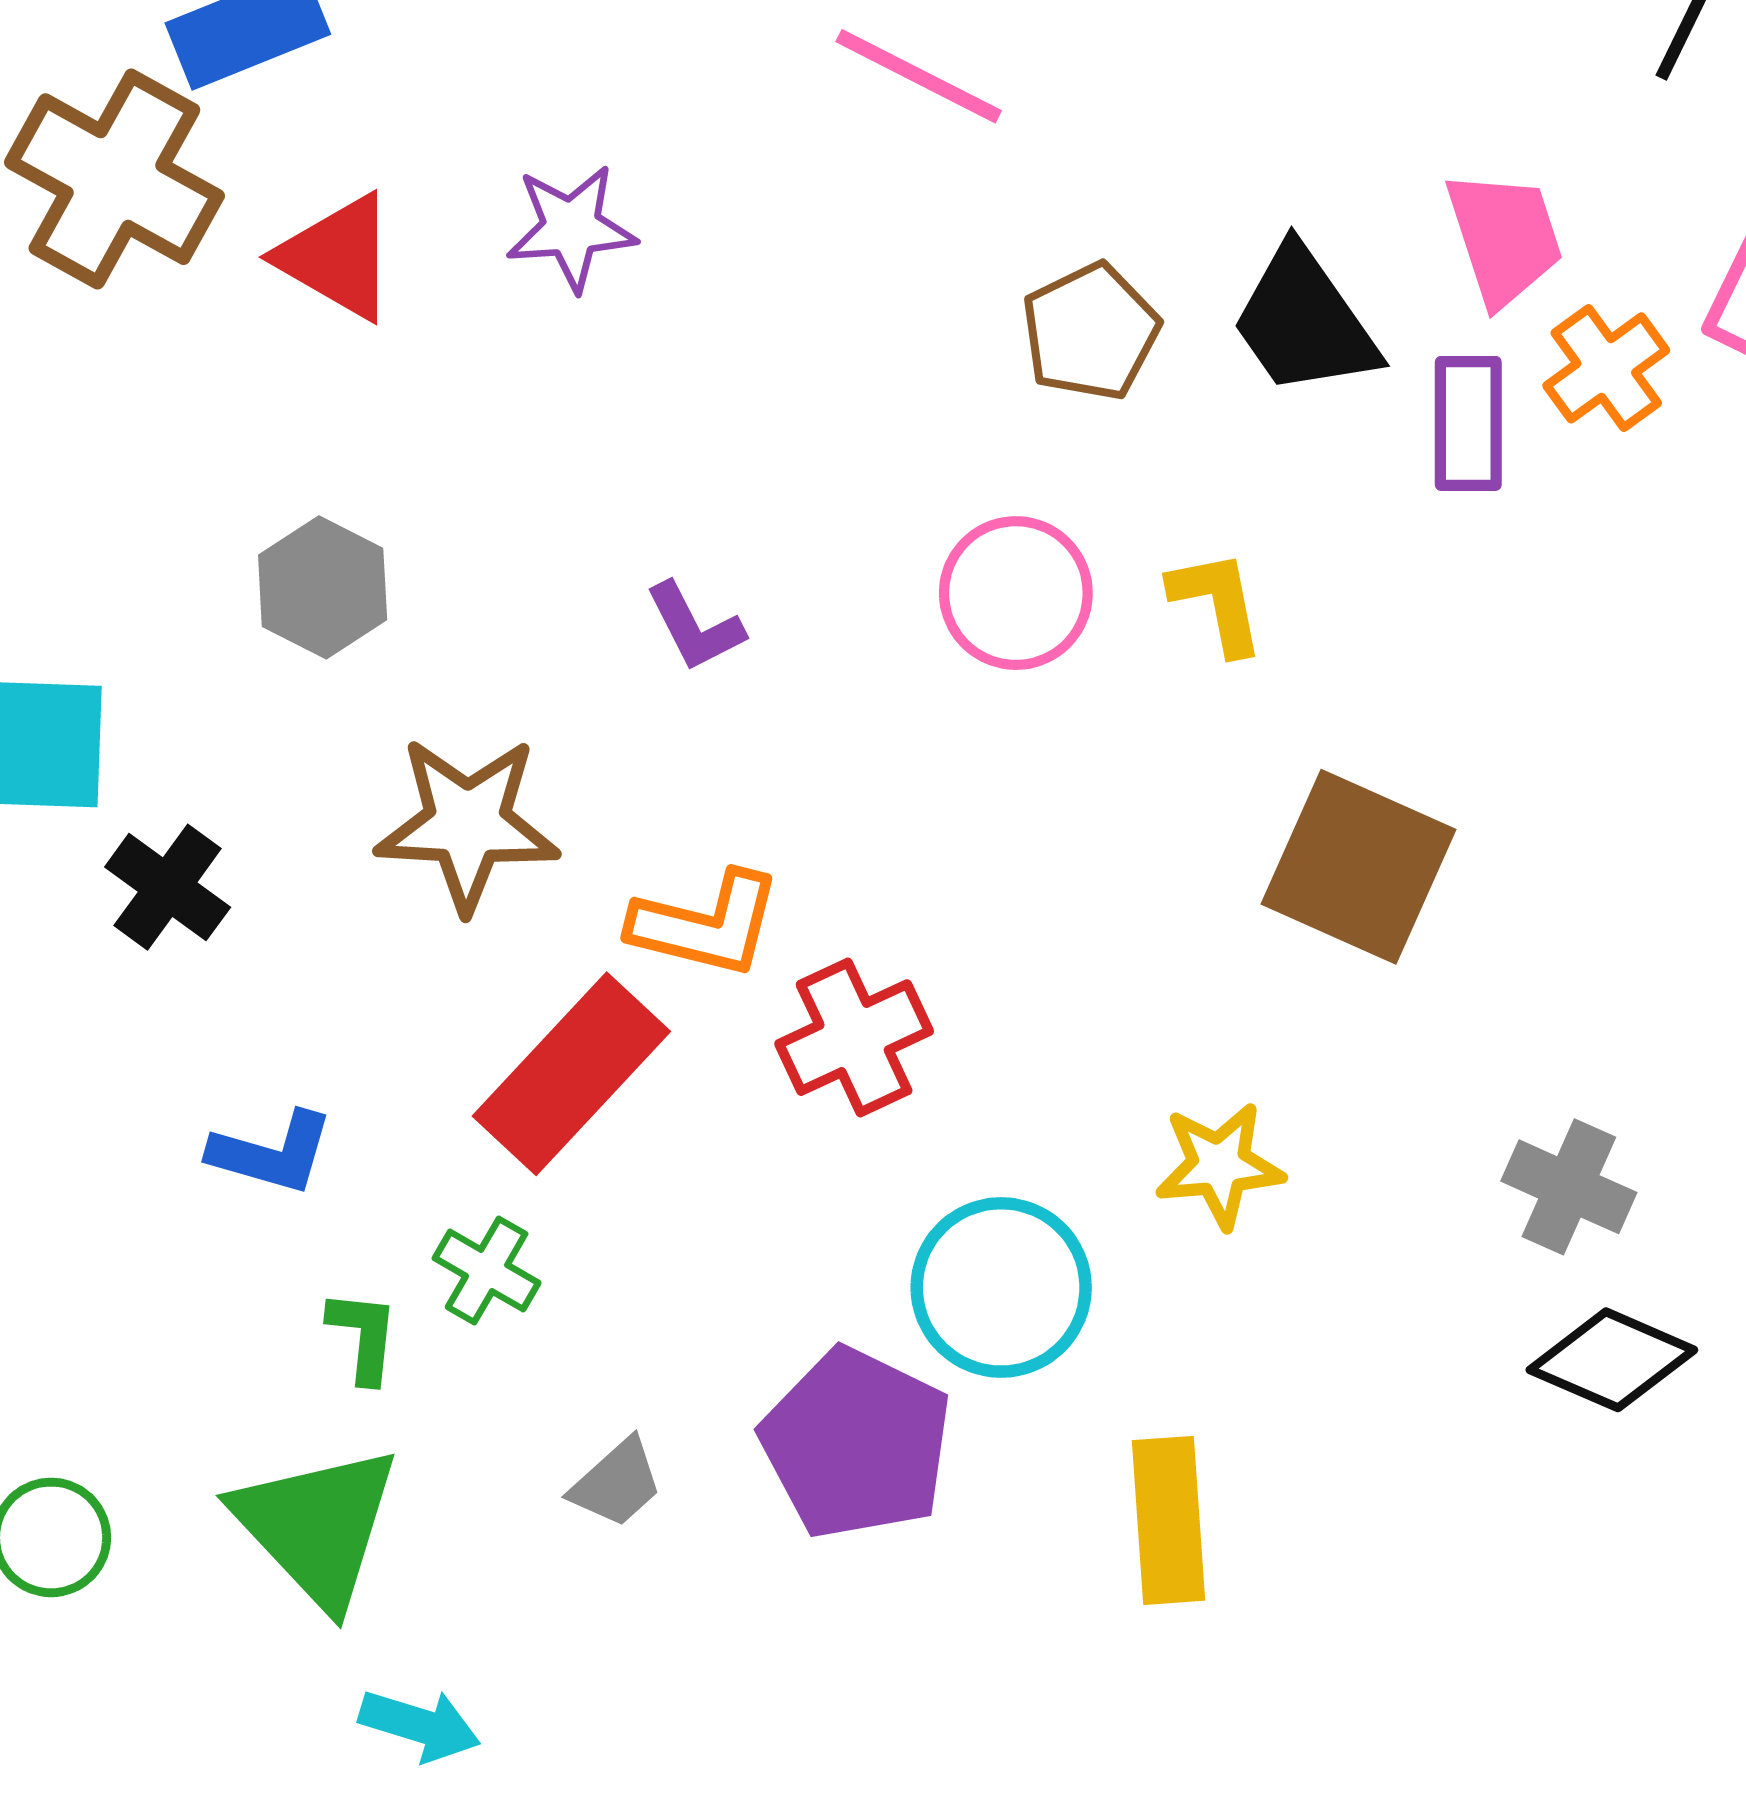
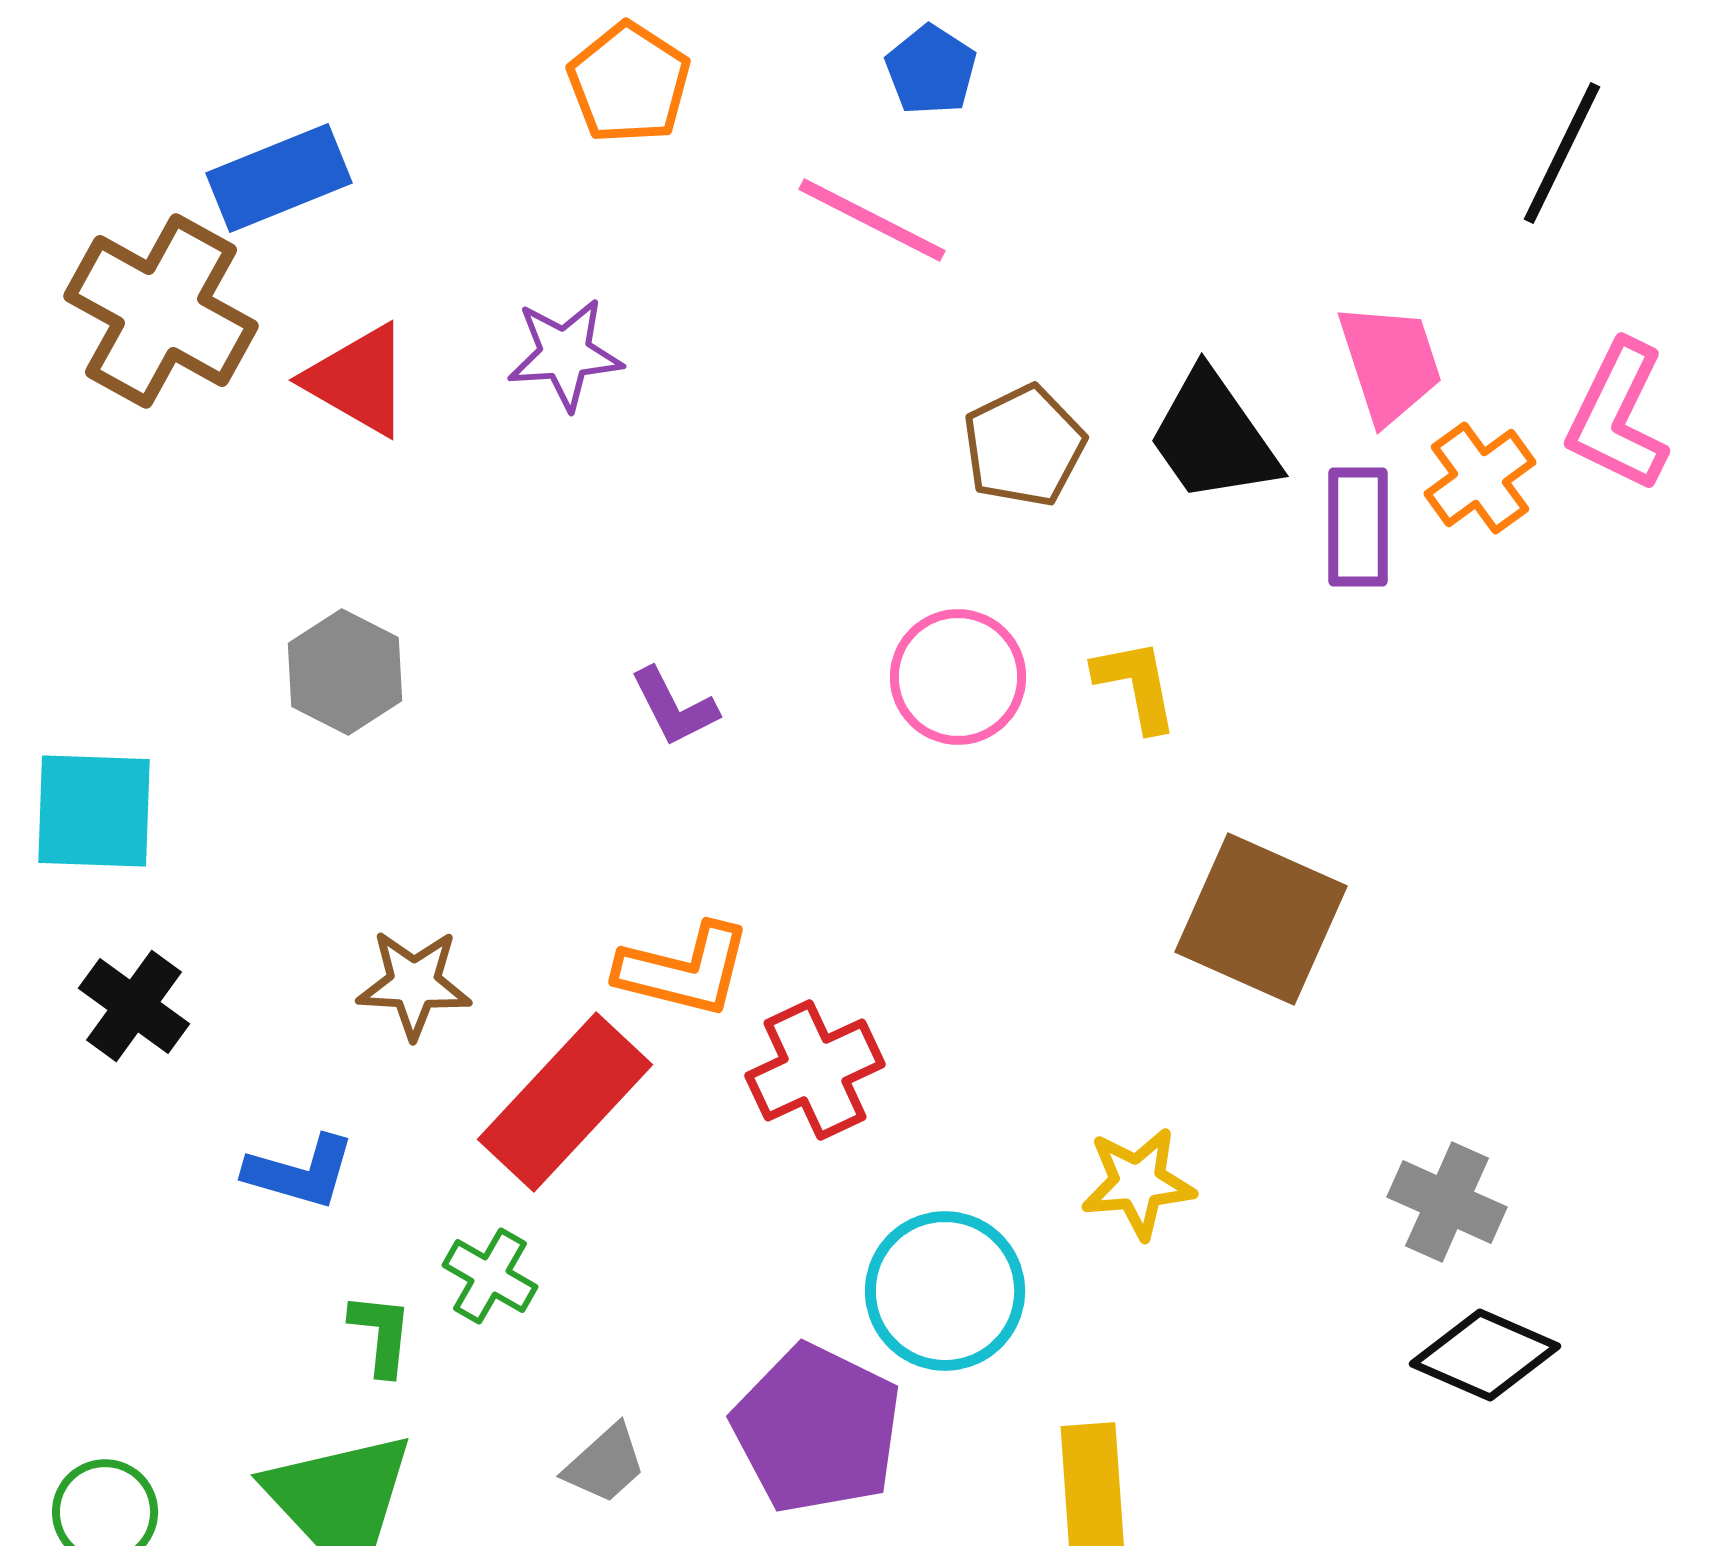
brown star: (467, 824) -> (414, 984), moved, size x0.7
black cross: (168, 887) -> (134, 1006), moved

